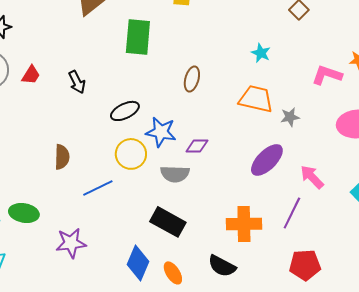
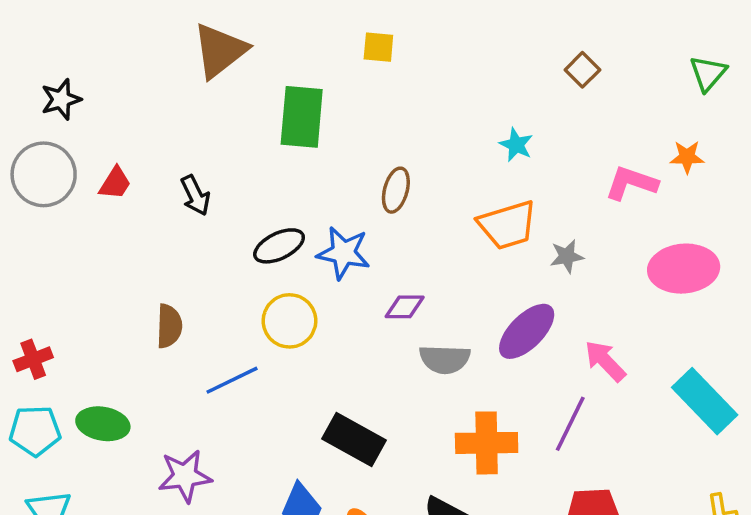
orange trapezoid: (256, 99) -> (507, 225), turned 150
blue star: (161, 132) -> (344, 253), moved
gray semicircle: (175, 174) -> (445, 359), moved

